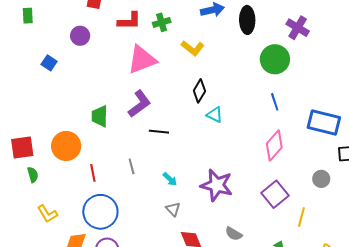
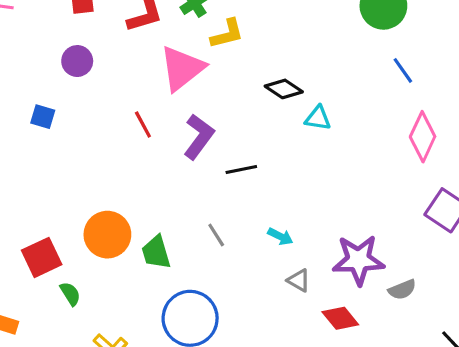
yellow L-shape: (193, 48) -> (227, 34), moved, turned -35
black diamond: (199, 91) -> (284, 89), turned -70
green trapezoid: (100, 116) -> (156, 252), moved
red line: (93, 173) -> (143, 125), moved
purple star: (217, 185) -> (358, 260), moved
gray semicircle: (234, 234) -> (402, 290), turned -36

